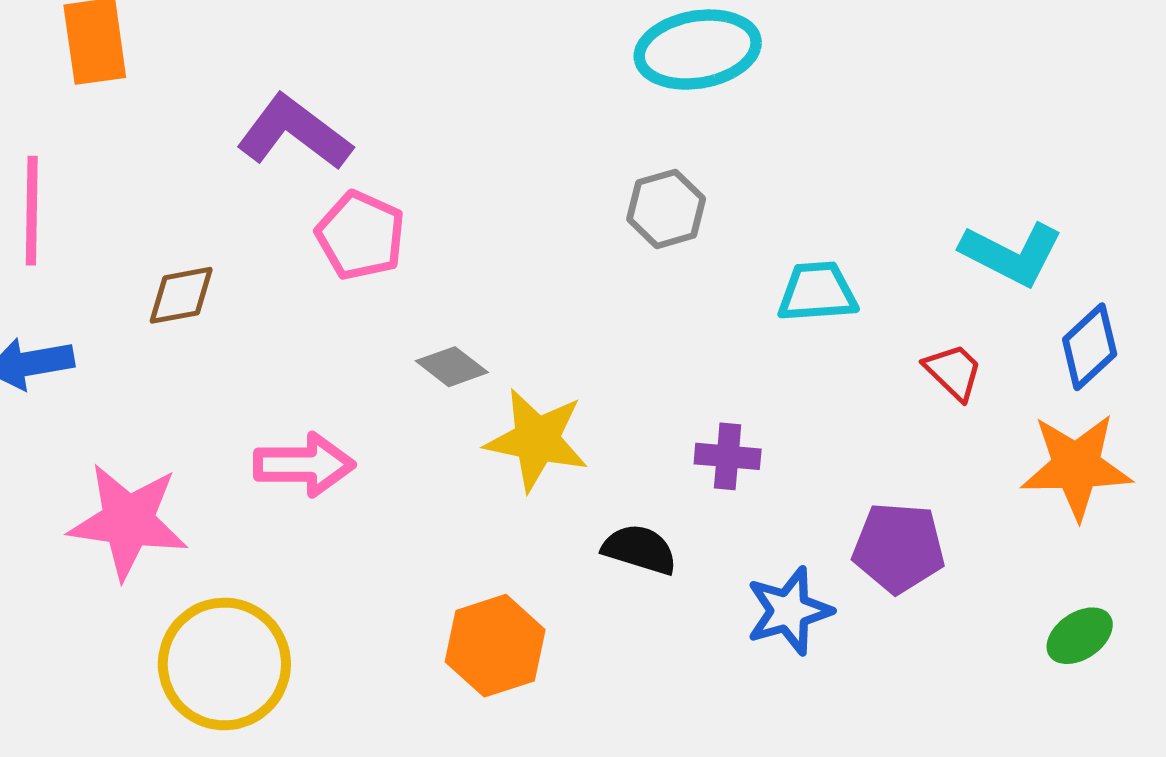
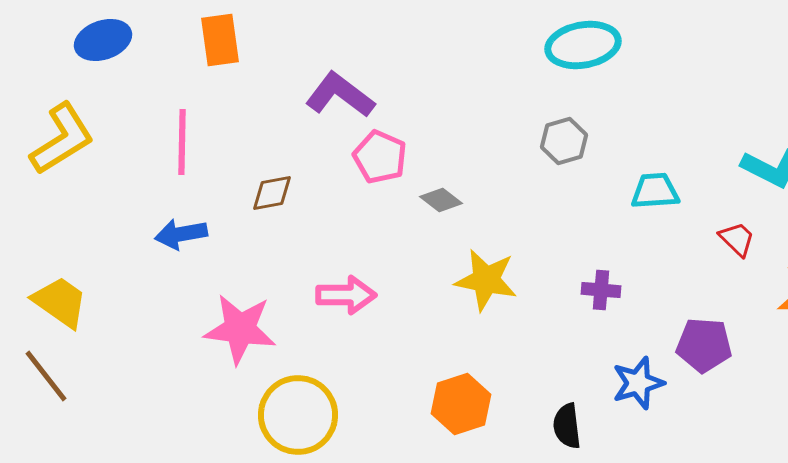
gray diamond: (452, 367) -> (441, 200), moved
black semicircle: (640, 549) -> (567, 426), moved, turned -114

